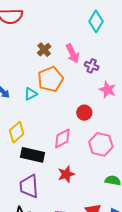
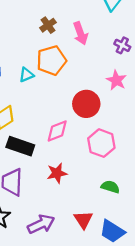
purple cross: (92, 66) -> (122, 45), moved
red circle: (84, 113) -> (86, 104), size x1.5

